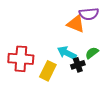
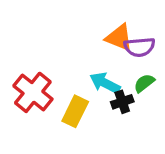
purple semicircle: (89, 14) -> (139, 47), moved
red cross: (21, 59) -> (33, 92), turned 35

